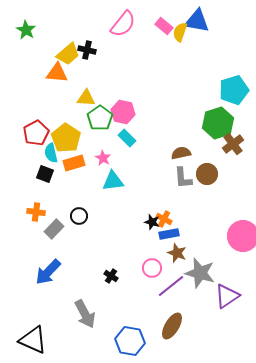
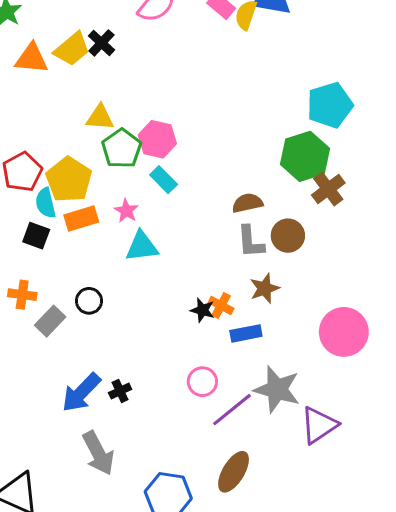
black cross: (87, 50) -> (101, 43), turned 30
orange triangle: (57, 73) -> (32, 58), moved
blue rectangle: (169, 234) -> (246, 333), moved
brown star: (177, 253) -> (265, 288), moved, turned 30
blue arrow: (48, 272) -> (81, 393), moved
black cross: (111, 276) -> (120, 391), moved, turned 32

